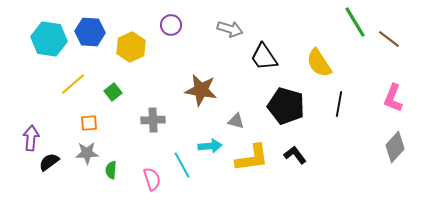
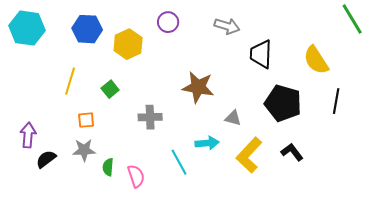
cyan hexagon: (49, 39) -> (27, 28), moved
black trapezoid: (264, 57) -> (261, 54), turned 36
yellow line: (73, 84) -> (70, 81), turned -32
yellow L-shape: (252, 158) -> (249, 155), turned 141
pink semicircle: (152, 179) -> (136, 176), moved

